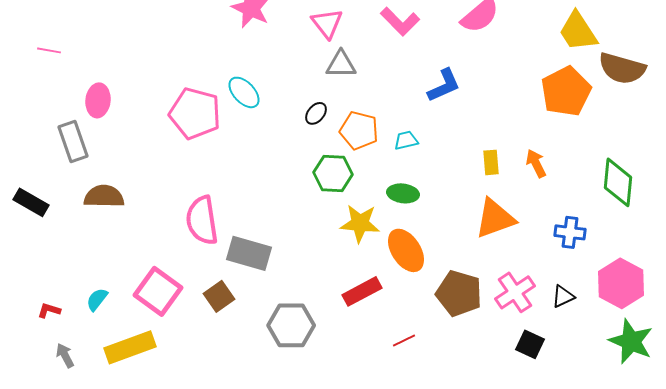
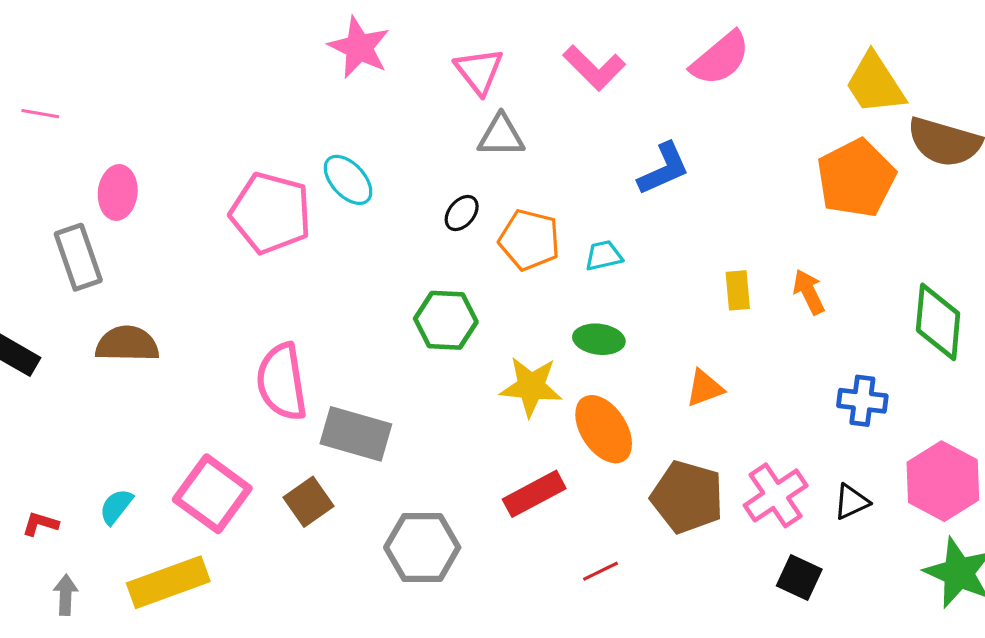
green hexagon: (333, 173) -> (446, 320), moved
orange triangle: (495, 218) -> (705, 388), moved, size x0.6
gray arrow: (65, 355) -> (66, 595), turned 30

